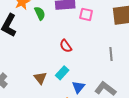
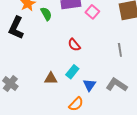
pink square: (86, 14) -> (92, 12), turned 32
brown triangle: (40, 78) -> (51, 78), turned -48

